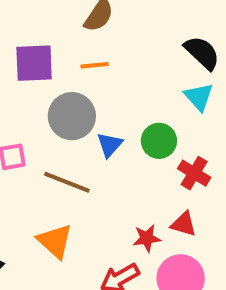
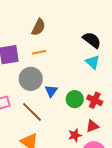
green circle: (159, 141) -> (75, 99), moved
brown line: (67, 182) -> (32, 112), turned 30
red triangle: (184, 224) -> (92, 126), turned -32

